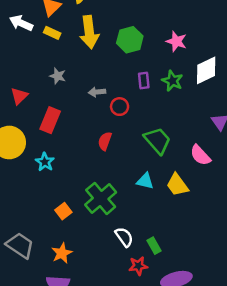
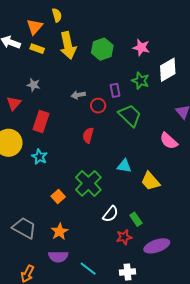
gray star: (58, 76) -> (34, 85), moved
purple rectangle: (144, 80) -> (115, 90), moved
green trapezoid: (157, 140) -> (130, 115), moved
yellow trapezoid: (177, 185) -> (150, 181), moved
white semicircle: (124, 237) -> (110, 214), turned 78

